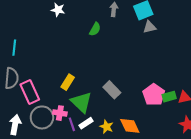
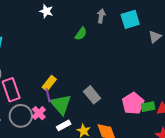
gray triangle: (150, 27) -> (155, 37), moved, turned -32
pink cross: (60, 113) -> (39, 113), turned 32
purple line: (72, 124) -> (48, 95), moved

